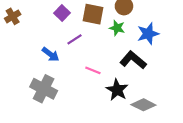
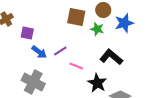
purple square: (62, 13) -> (27, 33), moved, turned -32
blue star: (148, 34) -> (124, 23), moved
purple line: (75, 39) -> (60, 51), moved

